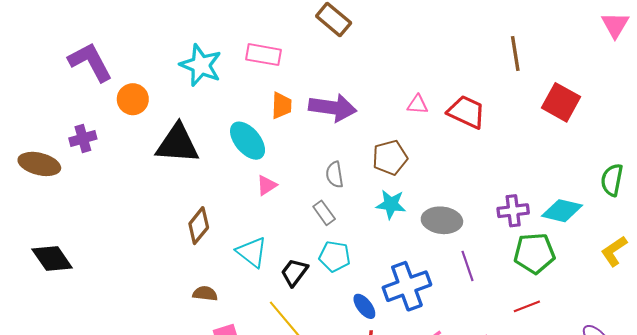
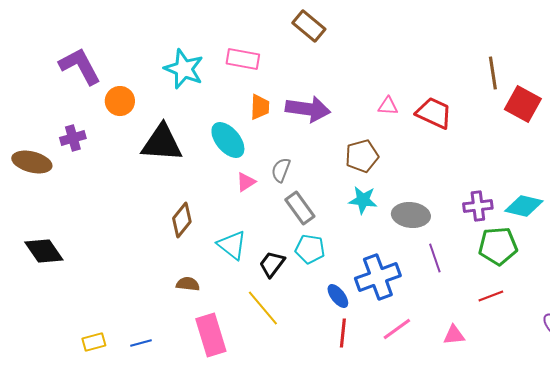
brown line: (515, 53) -> (493, 73), moved
gray semicircle: (335, 175) -> (281, 170), moved, turned 30
gray rectangle: (324, 213) -> (300, 208), size x1.4

